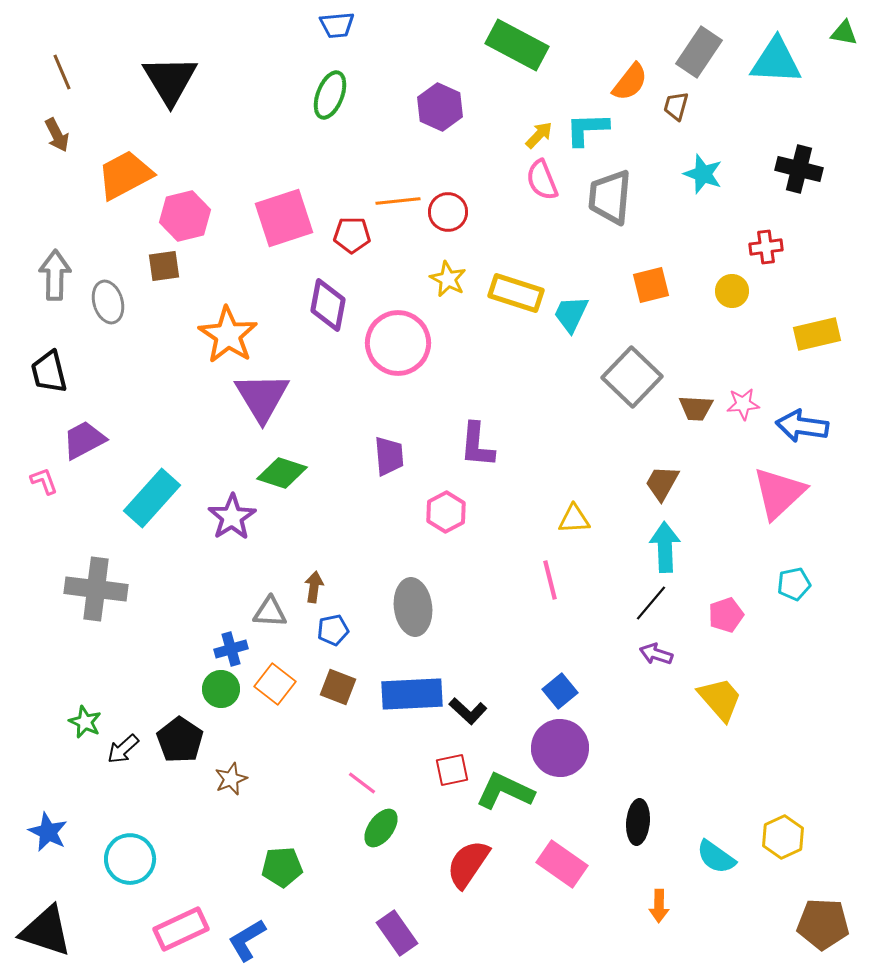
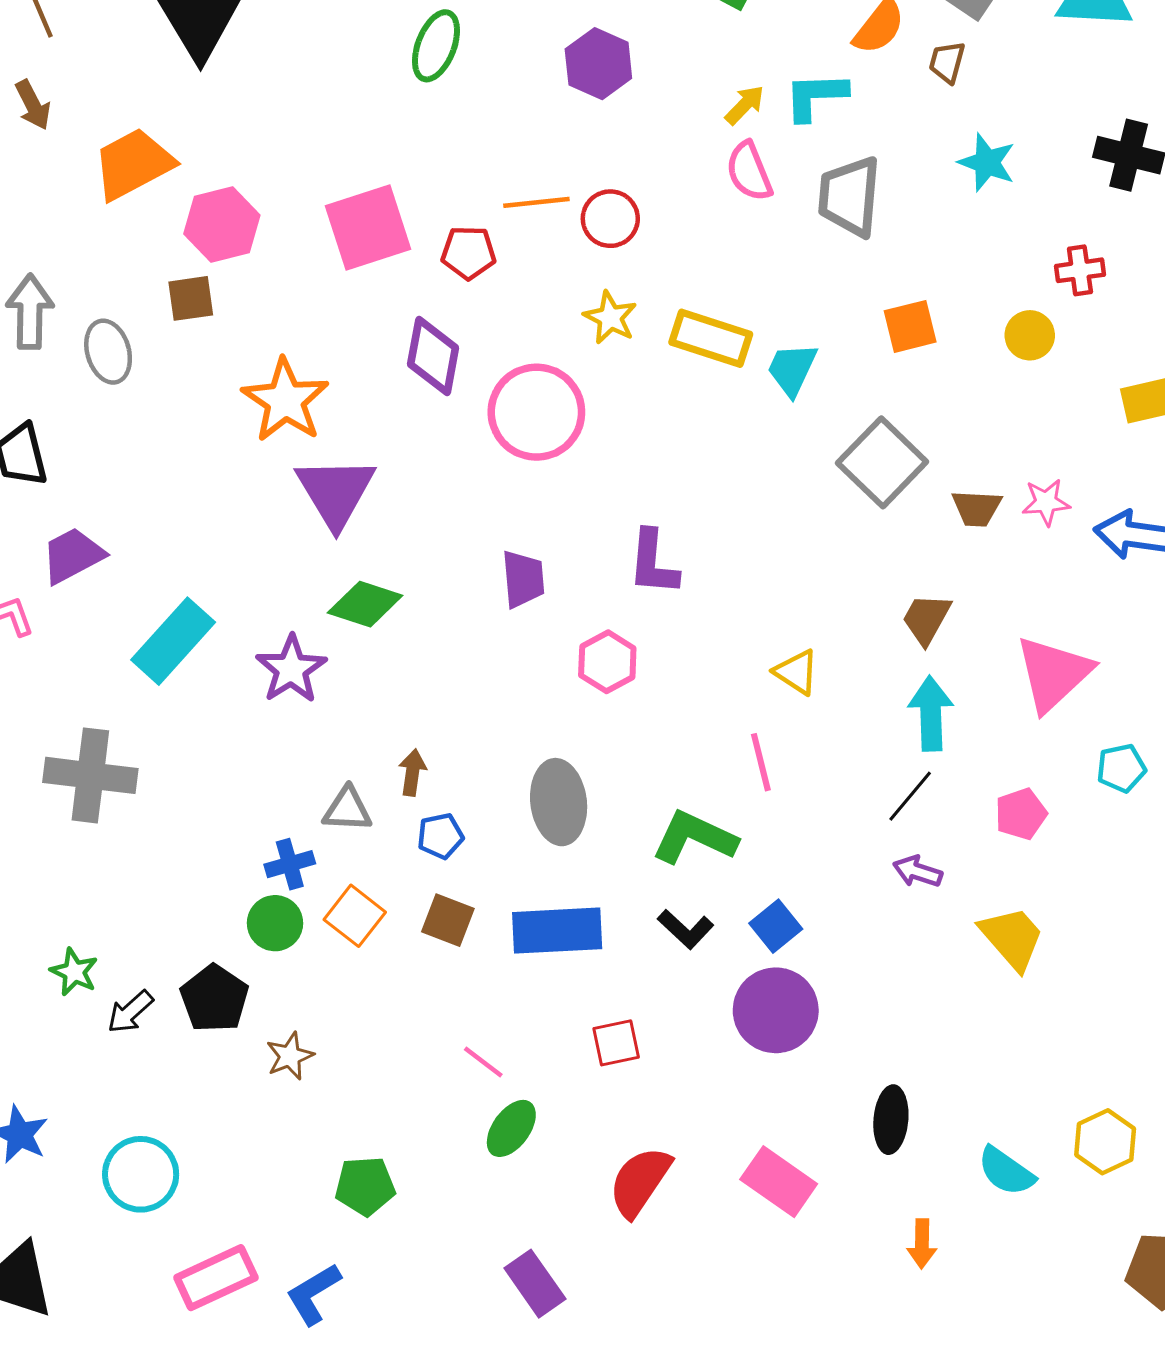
pink triangle: (779, 493) -> (1053, 674), moved
yellow triangle: (574, 519) -> (796, 672), turned 36
black L-shape: (468, 711) -> (686, 929), moved
green L-shape: (505, 791) -> (694, 837), moved

